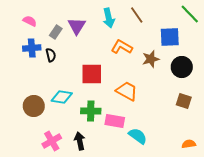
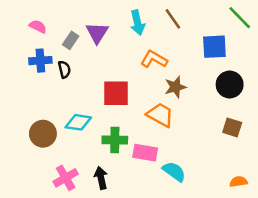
brown star: (151, 59) -> (175, 87), moved

